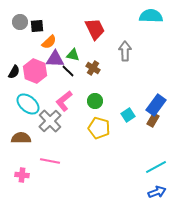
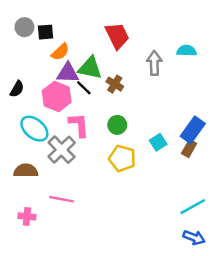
cyan semicircle: (151, 16) -> (187, 51), moved, size x0.7
green triangle: (73, 55) -> (90, 68), size x1.5
pink hexagon: (35, 71) -> (57, 96), moved
pink L-shape: (64, 101) -> (79, 125), turned 125
blue arrow: (157, 192) -> (194, 238), turned 42

